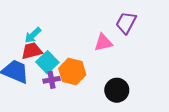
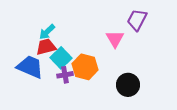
pink triangle: (103, 43) -> (115, 39), turned -48

